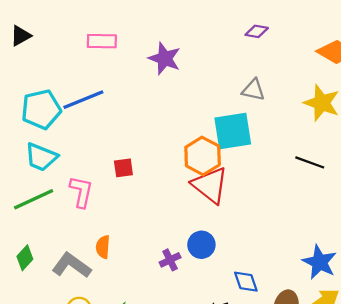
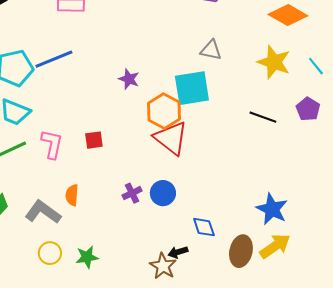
purple star: (165, 58) -> (129, 79), moved, size x0.7
red square: (123, 168) -> (94, 140), moved
purple cross: (170, 260) -> (132, 193), moved

